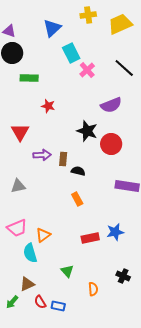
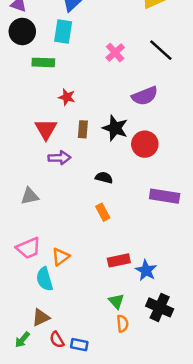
cyan rectangle: (71, 53) -> (63, 32), moved, turned 36
red triangle: (20, 132) -> (46, 129), moved
brown rectangle: (63, 159) -> (83, 129), moved
blue star: (115, 232) -> (146, 270), moved, turned -30
green triangle: (67, 271) -> (116, 301), moved
black cross: (123, 276) -> (160, 307), size x1.5

